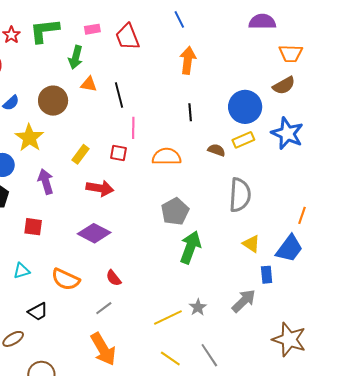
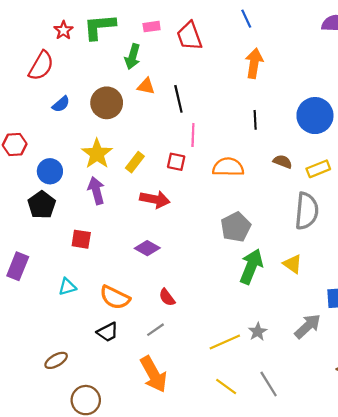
yellow star: (29, 138) -> (97, 154), moved
yellow rectangle: (243, 140) -> (318, 169), moved
purple diamond: (94, 233) -> (147, 248), size x0.7
yellow triangle: (251, 244) -> (293, 264), moved
black trapezoid: (38, 312) -> (108, 332), moved

